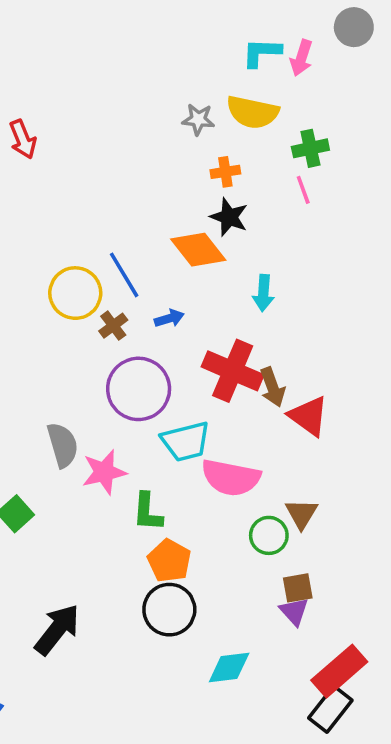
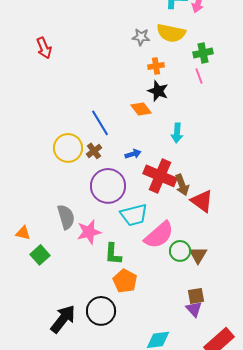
orange diamond: (198, 250) -> (141, 109), size x0.7
yellow circle: (75, 293) -> (68, 148), moved
blue arrow: (169, 318) -> (133, 154), moved
pink semicircle: (231, 478) -> (159, 235), turned -52
green circle: (269, 535) -> (180, 251), moved
black circle: (169, 610) -> (101, 311), moved

